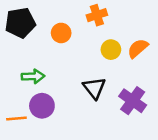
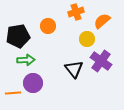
black pentagon: (20, 23) -> (18, 36), moved
orange semicircle: (138, 48) -> (102, 21), moved
purple cross: (133, 101) -> (101, 61), moved

